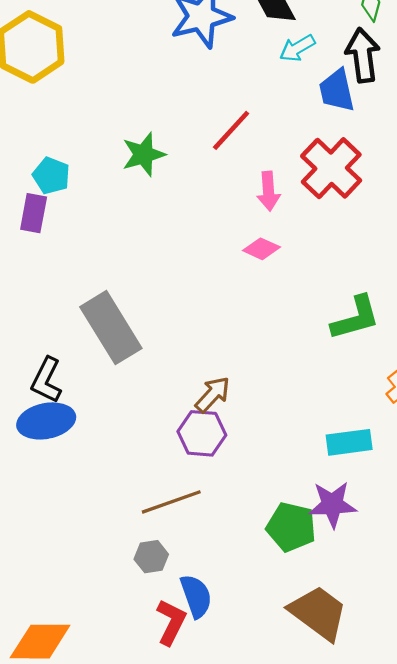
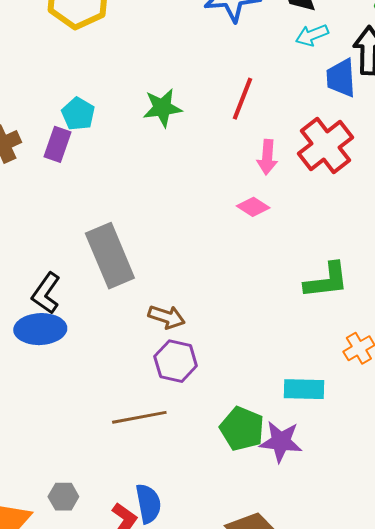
red line: (231, 130) -> (243, 99), turned -30
brown arrow: (213, 395) -> (167, 317), moved, turned 57
green pentagon: (291, 527) -> (242, 429), moved
gray hexagon: (151, 557) -> (63, 497), moved

